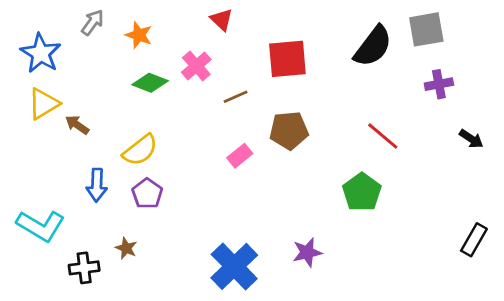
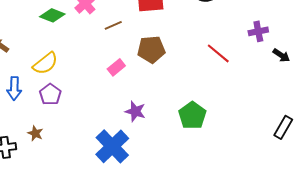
purple cross: (439, 84) -> (258, 31), moved
green pentagon: (362, 192) -> (192, 115), moved
purple star: (307, 252) -> (135, 111), moved, turned 30

